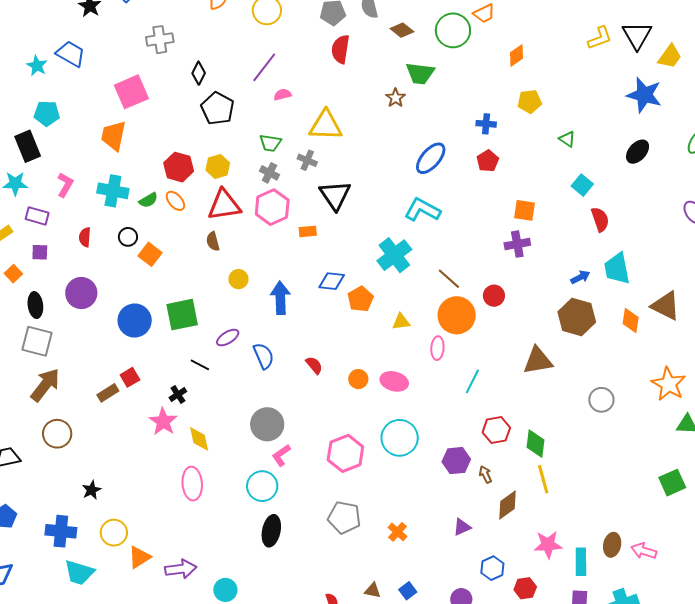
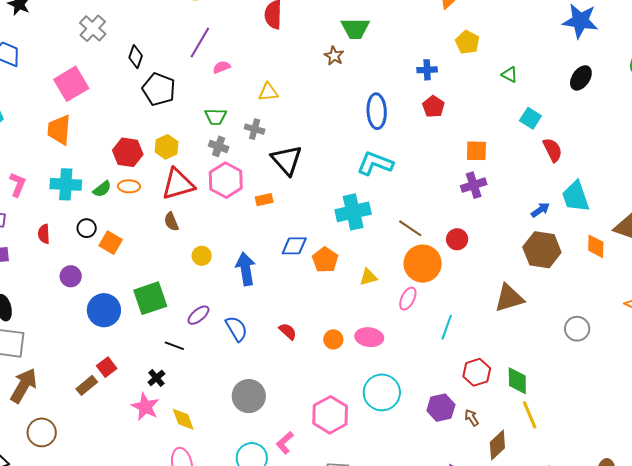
gray cross: (160, 40) -> (93, 28), turned -32
yellow pentagon: (530, 102) -> (467, 42), turned -30
yellow triangle: (326, 125) -> (268, 92), size x0.6
blue ellipse: (431, 158) -> (377, 111), turned -36
orange ellipse: (175, 201) -> (129, 186), turned -40
cyan cross: (394, 255) -> (353, 212), turned 32
purple circle: (81, 293) -> (71, 276), moved, size x0.7
pink ellipse: (437, 348) -> (408, 299), turned 30
pink L-shape: (281, 455) -> (285, 443), moved

